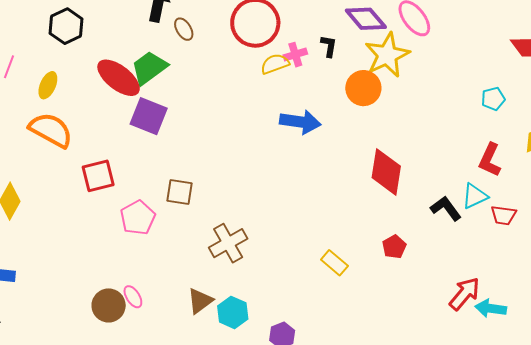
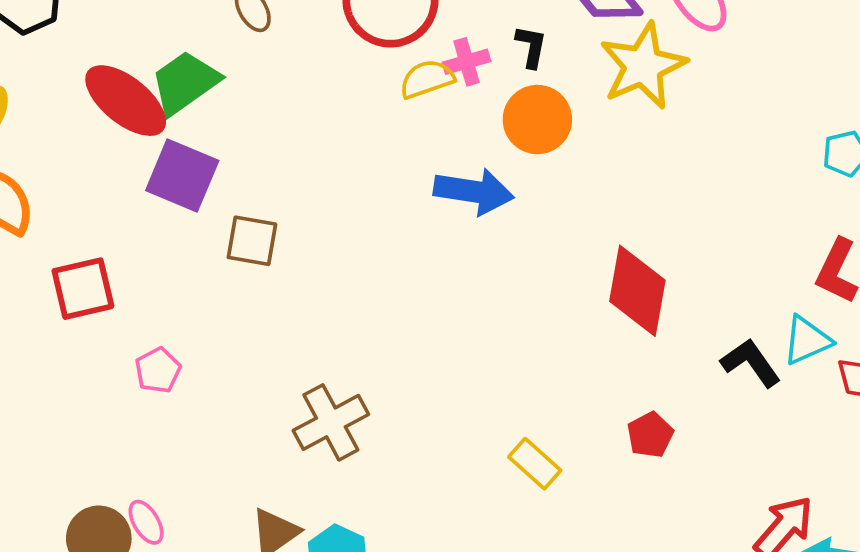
orange circle: (363, 88) -> (537, 120), moved
brown square: (180, 192) -> (252, 241), moved
pink pentagon: (138, 218) -> (158, 370), size x0.7

